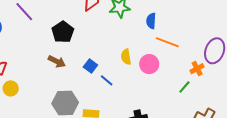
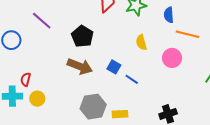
yellow semicircle: (126, 57) -> (141, 42), moved
brown arrow: (57, 61) -> (80, 66), size x1.4

